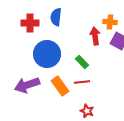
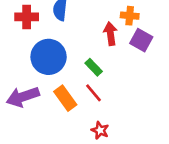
red line: (82, 82) -> (94, 93), turned 56

